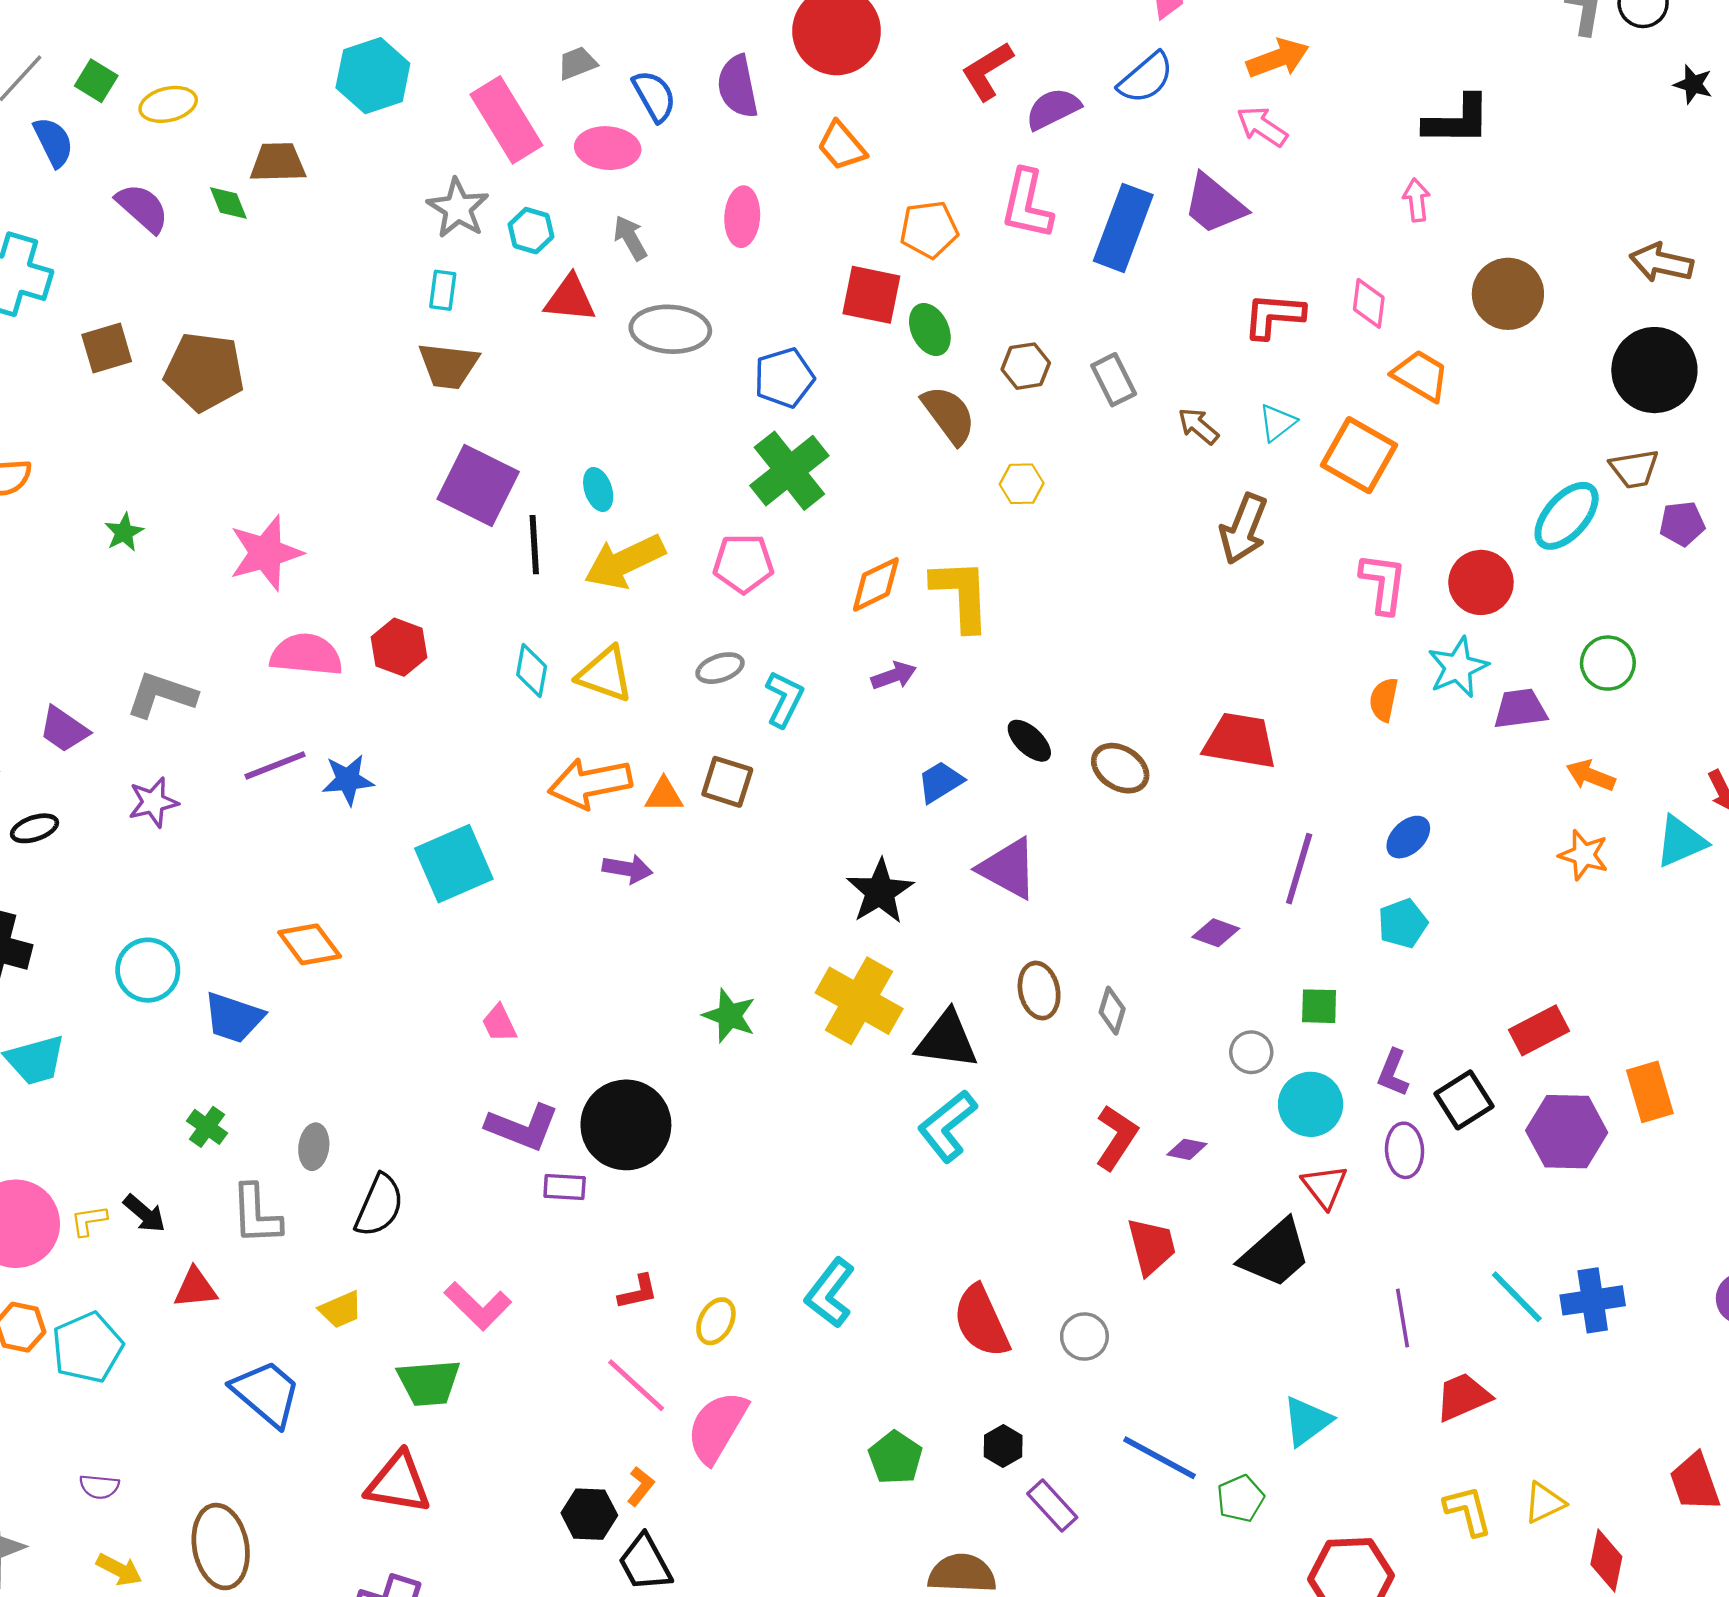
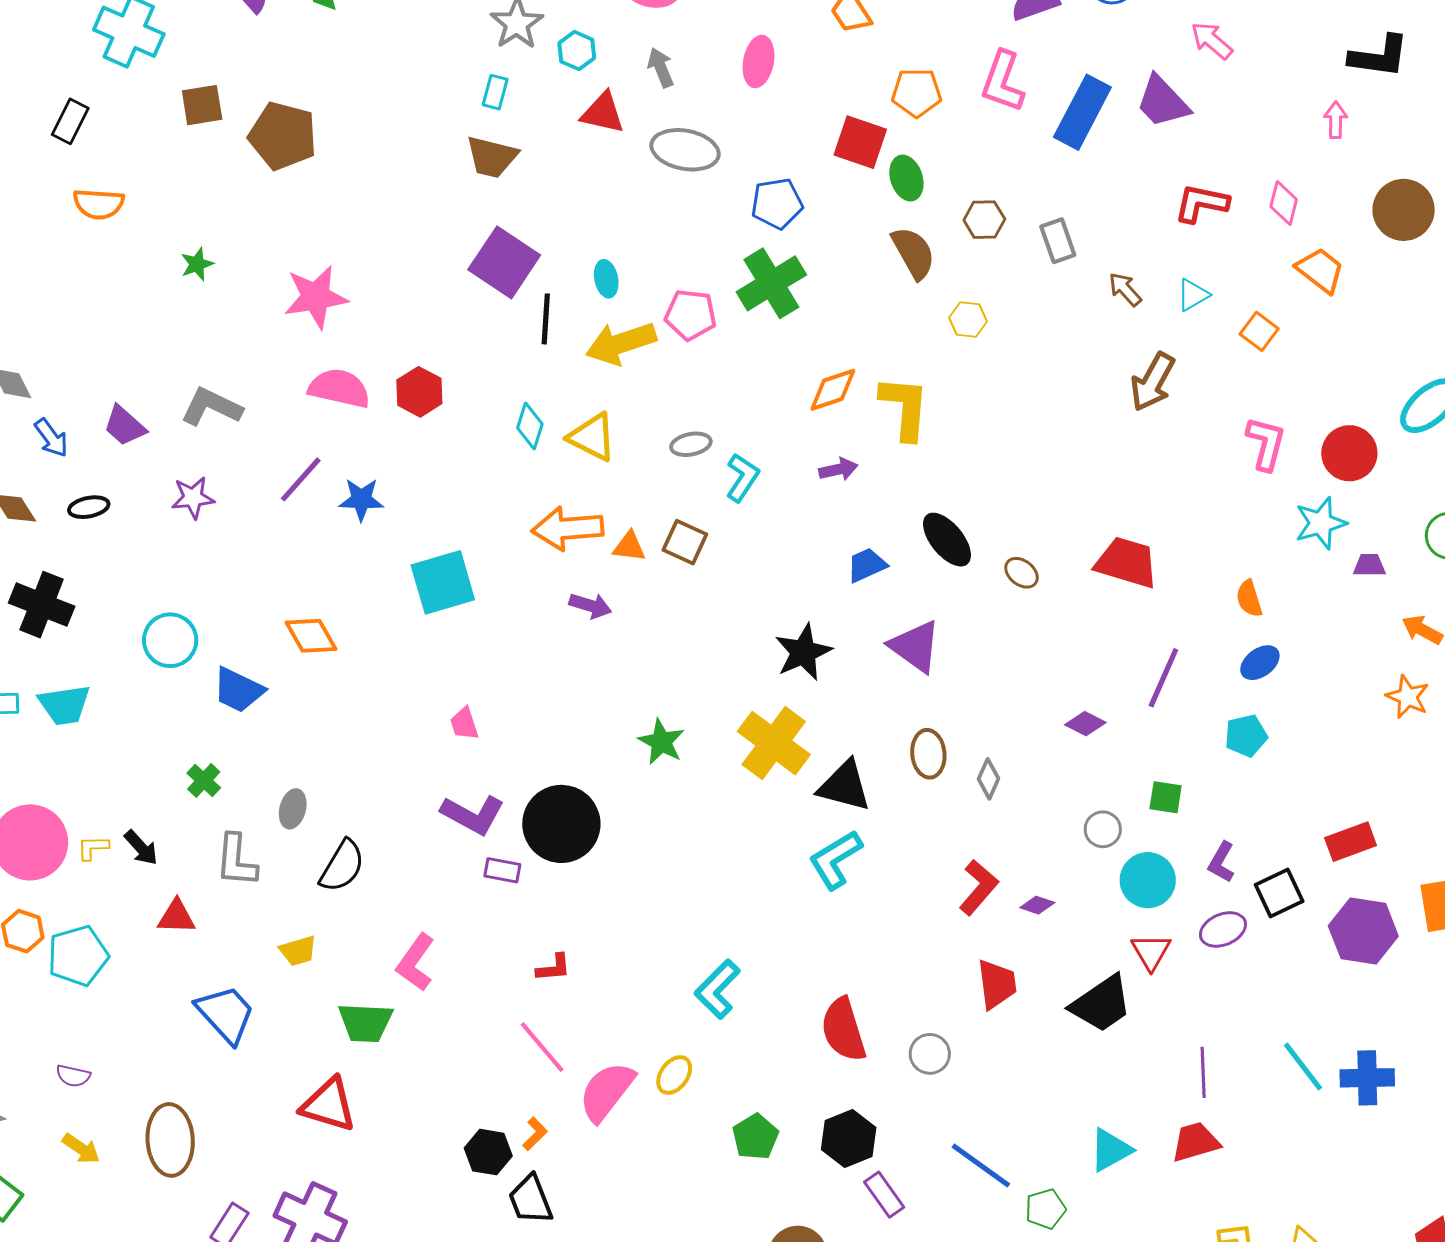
orange square: (1359, 455) -> (1259, 331), size x0.6
pink pentagon: (743, 563) -> (691, 315), moved
orange semicircle: (1384, 700) -> (1249, 599), moved, turned -36
purple trapezoid: (1520, 709) -> (1369, 565), size x0.7
black ellipse: (1029, 741) -> (947, 540), size x1.4
purple line: (275, 765) -> (301, 479), turned -34
brown ellipse: (1120, 768) -> (1022, 573), size x0.7
purple ellipse: (1405, 1150) -> (1223, 929), turned 63
pink L-shape: (478, 1306) -> (416, 962), turned 74
yellow ellipse: (716, 1321) -> (674, 1075), moved
red trapezoid: (1463, 1397) -> (1195, 1142), moved
black hexagon: (1003, 1446) -> (849, 1139), size x1.6

